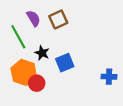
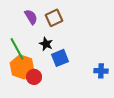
green line: (18, 37) -> (17, 49), moved
black star: (42, 53) -> (46, 44), moved

